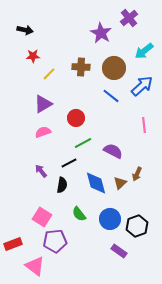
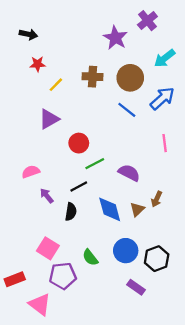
red circle: (76, 118) -> (79, 143), moved
pink semicircle: (43, 132) -> (31, 172), moved
green semicircle: (79, 214) -> (90, 257), moved

